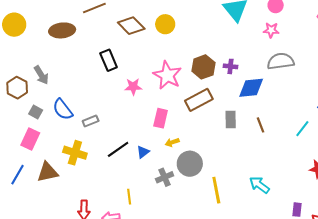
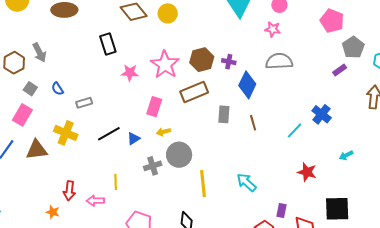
blue diamond: (251, 88) -> (247, 85), turned -64
blue semicircle: (63, 109) -> (58, 89), size x0.6

